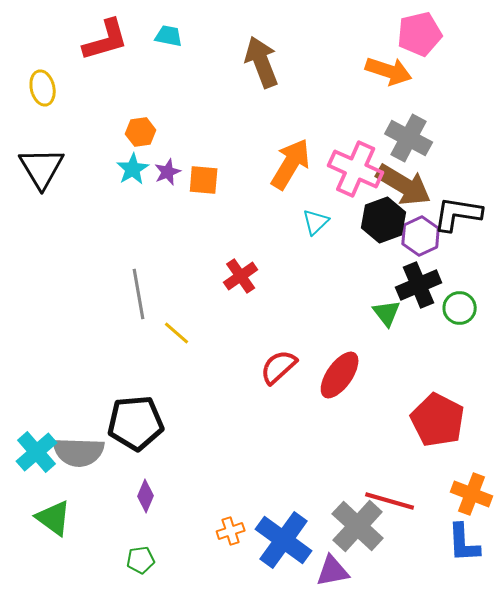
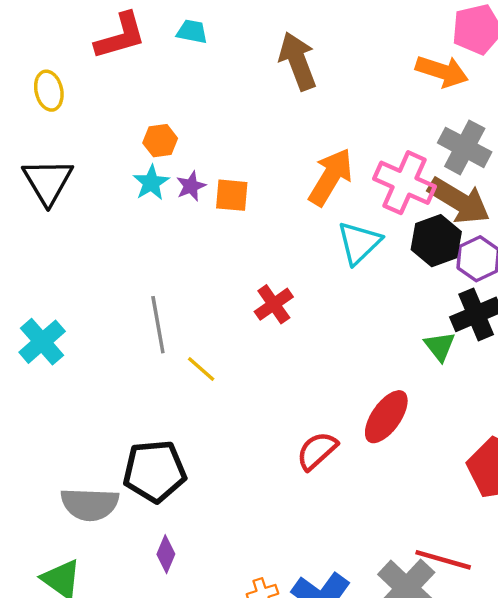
cyan triangle: (316, 222) -> (359, 243), size x1.5
red semicircle: (279, 367) -> (317, 451), moved
cyan cross: (37, 452) -> (42, 342), moved

